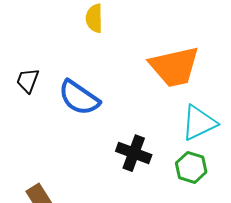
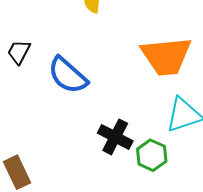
green hexagon: (191, 167) -> (152, 155), moved

